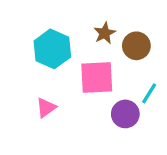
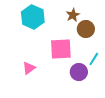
brown star: (105, 33) -> (73, 15), moved
cyan hexagon: (52, 49) -> (33, 17), moved

